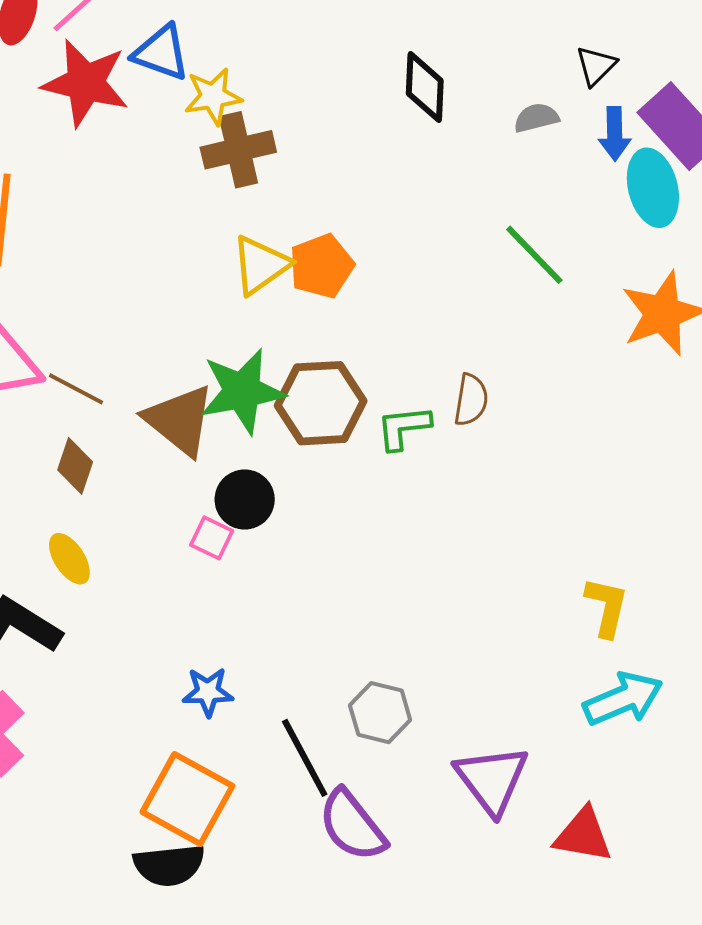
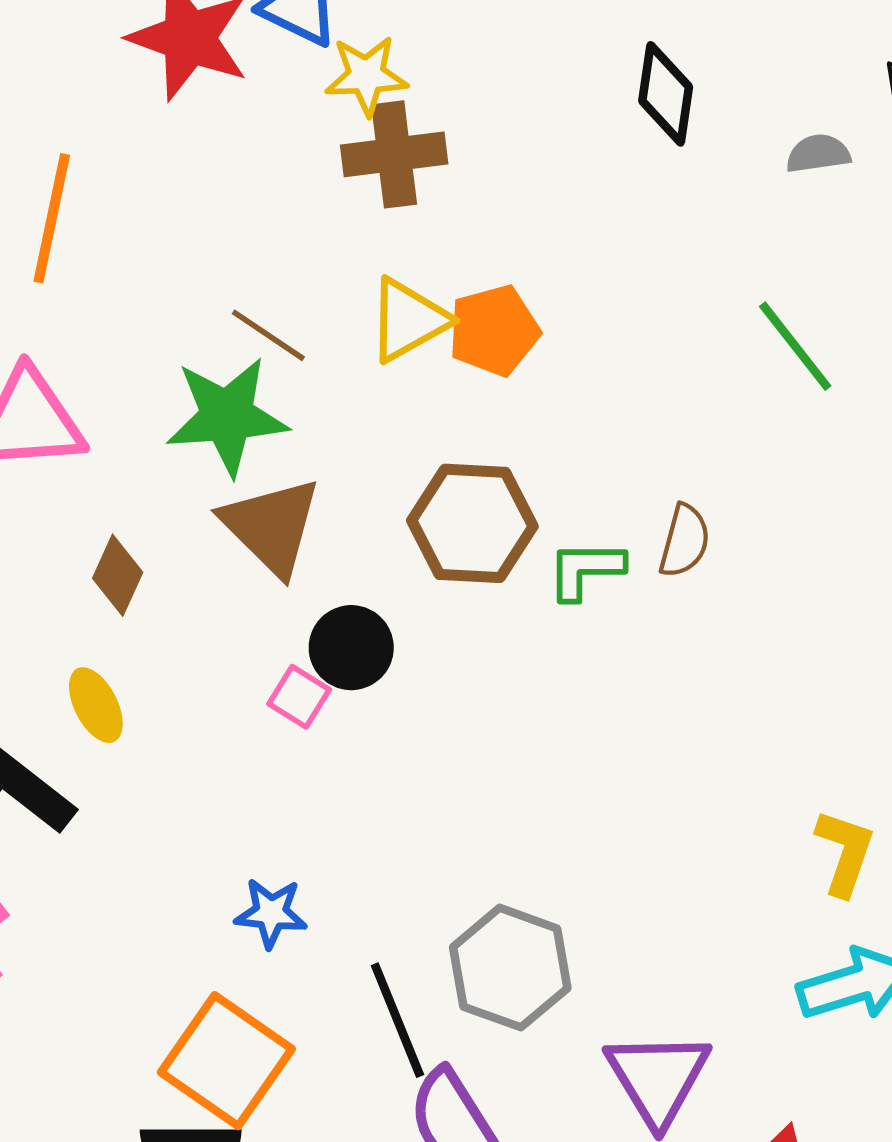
brown line: (76, 389) -> (268, 335), moved
green star: (242, 391) -> (227, 416), moved
gray hexagon: (380, 713) -> (510, 968), size x1.4

